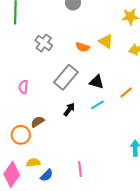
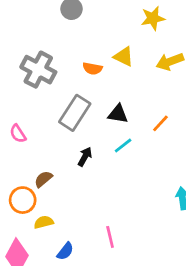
gray cross: (44, 43) -> (38, 70), size x1.4
pink semicircle: (23, 87) -> (18, 134), turned -32
yellow semicircle: (33, 163) -> (44, 222), moved

